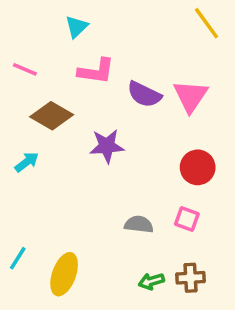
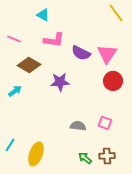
cyan triangle: (77, 27) -> (43, 15), turned -48
red circle: (198, 167) -> (113, 81), moved
green arrow: (151, 281) -> (85, 158), turned 56

